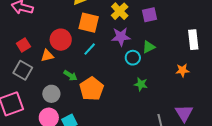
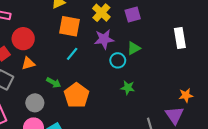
red circle: (61, 40) -> (23, 39), moved
orange star: (182, 70) -> (186, 95), moved

